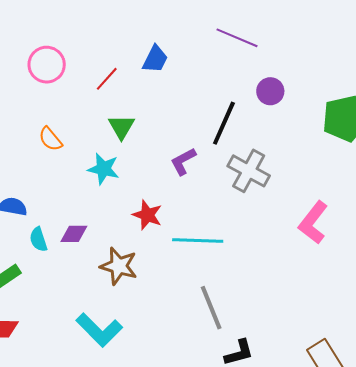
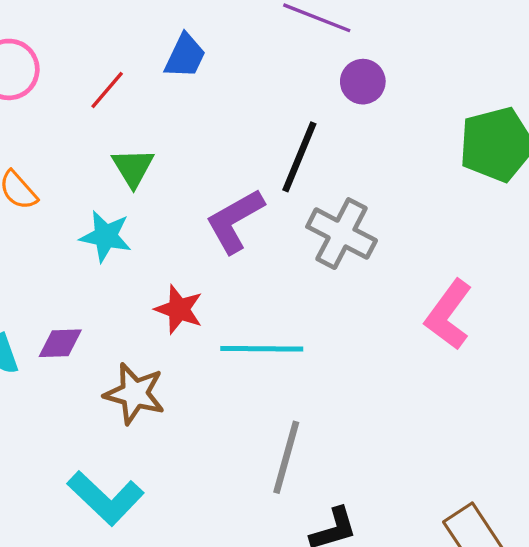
purple circle: (270, 91) -> (363, 82), moved
purple L-shape: (183, 161) -> (235, 221), size x1.4
gray line: (211, 308) -> (286, 457), turned 39

